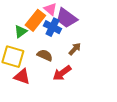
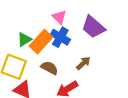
purple trapezoid: (66, 18) -> (93, 27), moved
orange rectangle: (35, 20) -> (41, 42), moved

